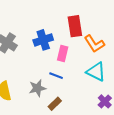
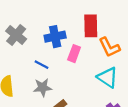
blue line: (56, 76) -> (42, 65), moved

